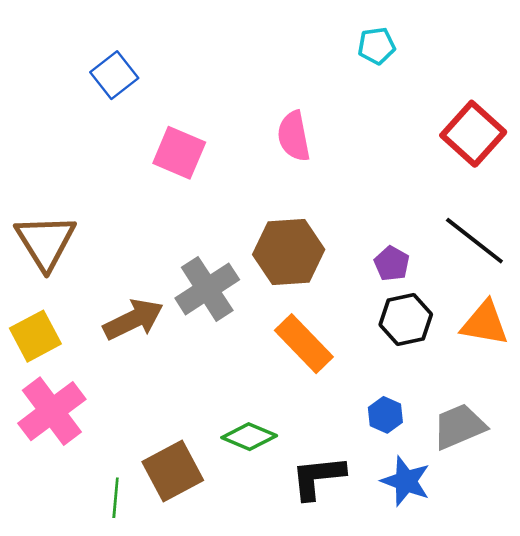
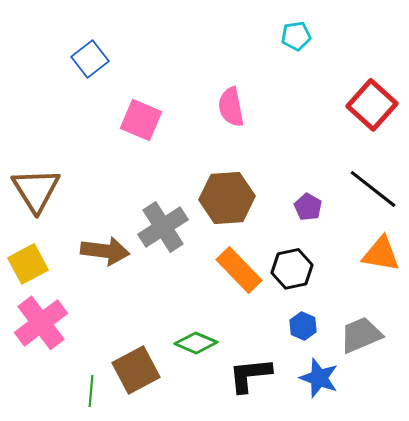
brown arrow: (133, 320) -> (105, 251), turned 33
black hexagon: (406, 320) -> (292, 269), moved

